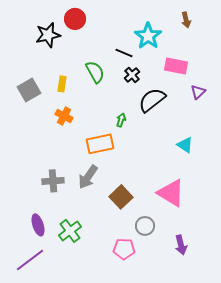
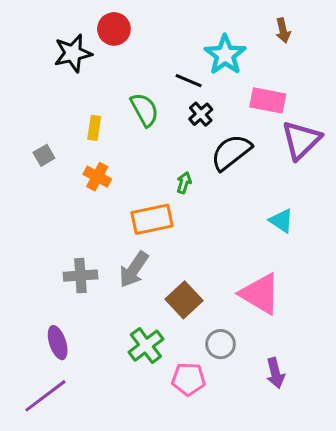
gray square: (29, 90) -> (44, 155), moved, size x0.6
purple triangle: (198, 92) -> (301, 140), size x1.8
green cross: (70, 231) -> (146, 346), moved

